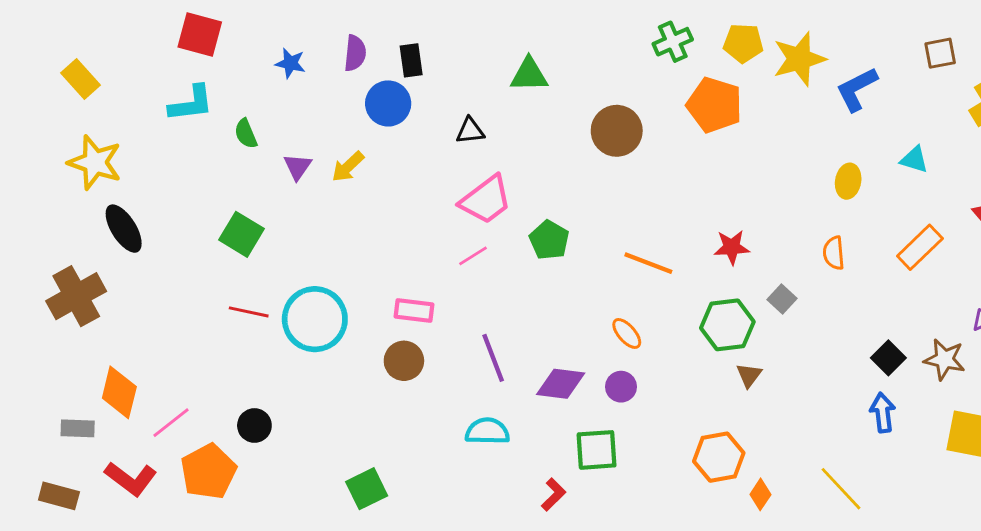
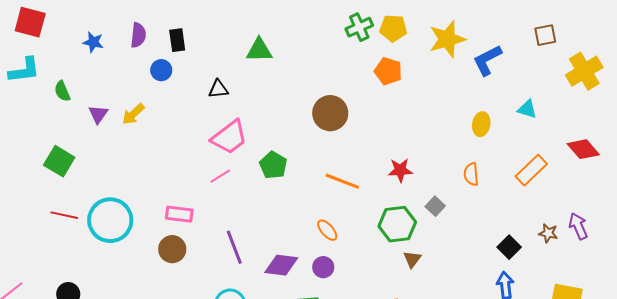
yellow pentagon: (743, 43) -> (393, 28), moved
blue circle: (388, 103) -> (161, 70), size x0.7
orange pentagon: (714, 105) -> (388, 71), size x0.7
brown circle: (617, 131) -> (330, 113), moved
brown star: (944, 359) -> (548, 233), moved, size x0.7

